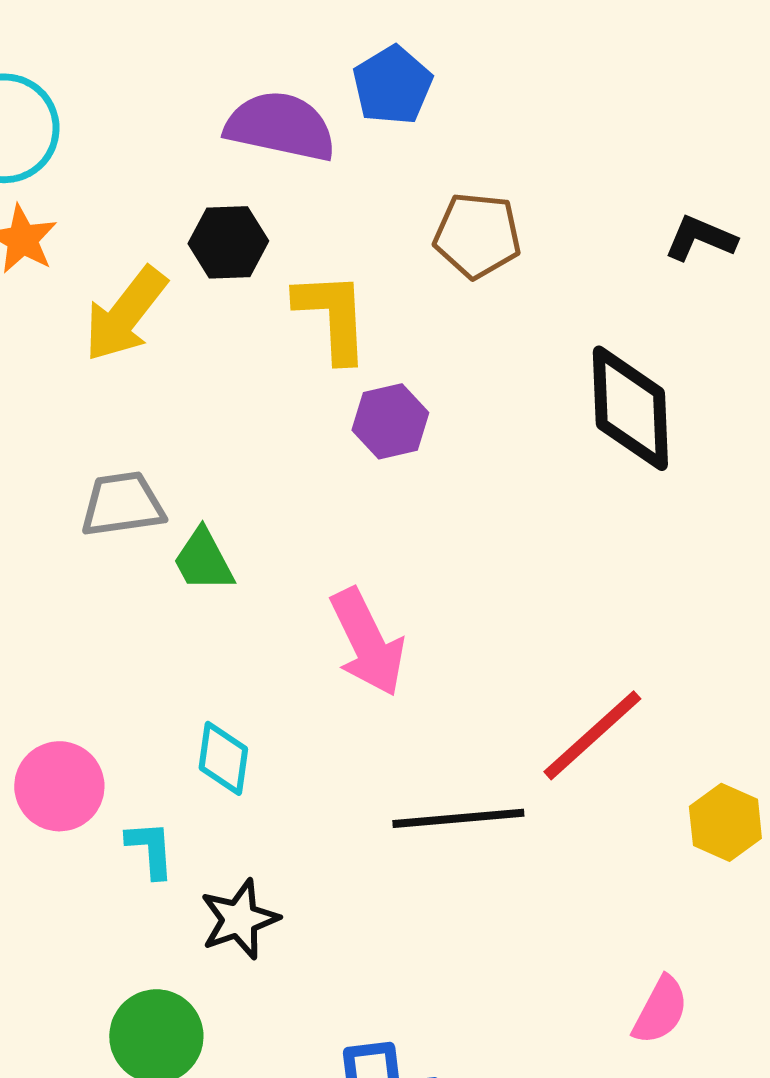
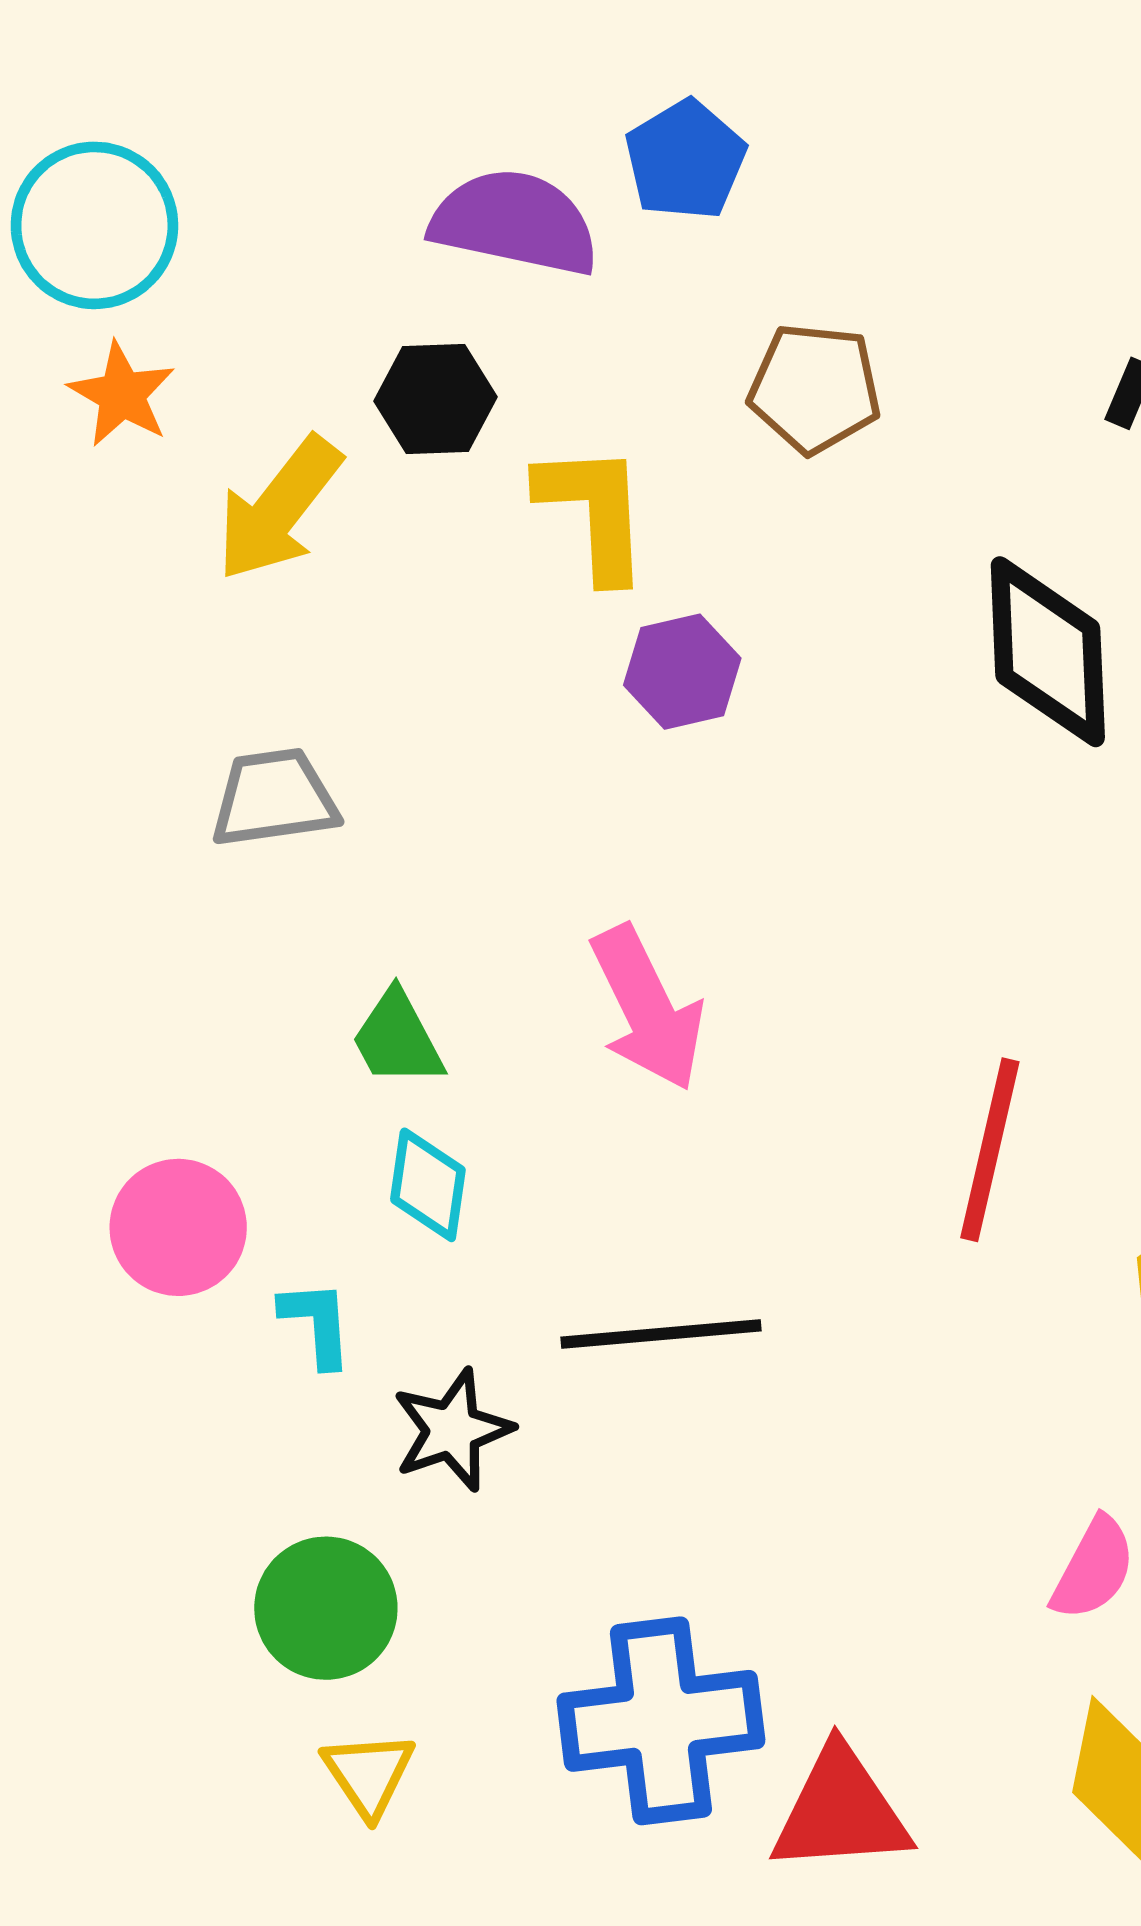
green trapezoid: (203, 560) -> (397, 1039), moved
red line: (592, 735) -> (990, 1150), turned -35
black line: (458, 818) -> (661, 1334), moved

